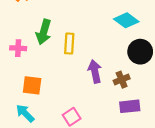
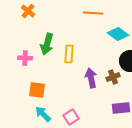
brown cross: (122, 80) -> (113, 77), moved
cyan arrow: (25, 113) -> (43, 114), moved

